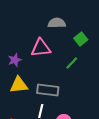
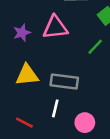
purple star: (15, 60) -> (22, 33), moved

